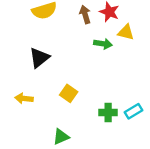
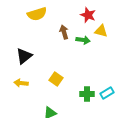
brown arrow: (85, 14) -> (64, 32), moved
black triangle: (39, 58) -> (24, 56), moved

